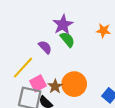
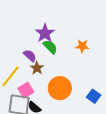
orange star: (103, 31) -> (82, 46), moved
brown star: (55, 86) -> (37, 68), moved

